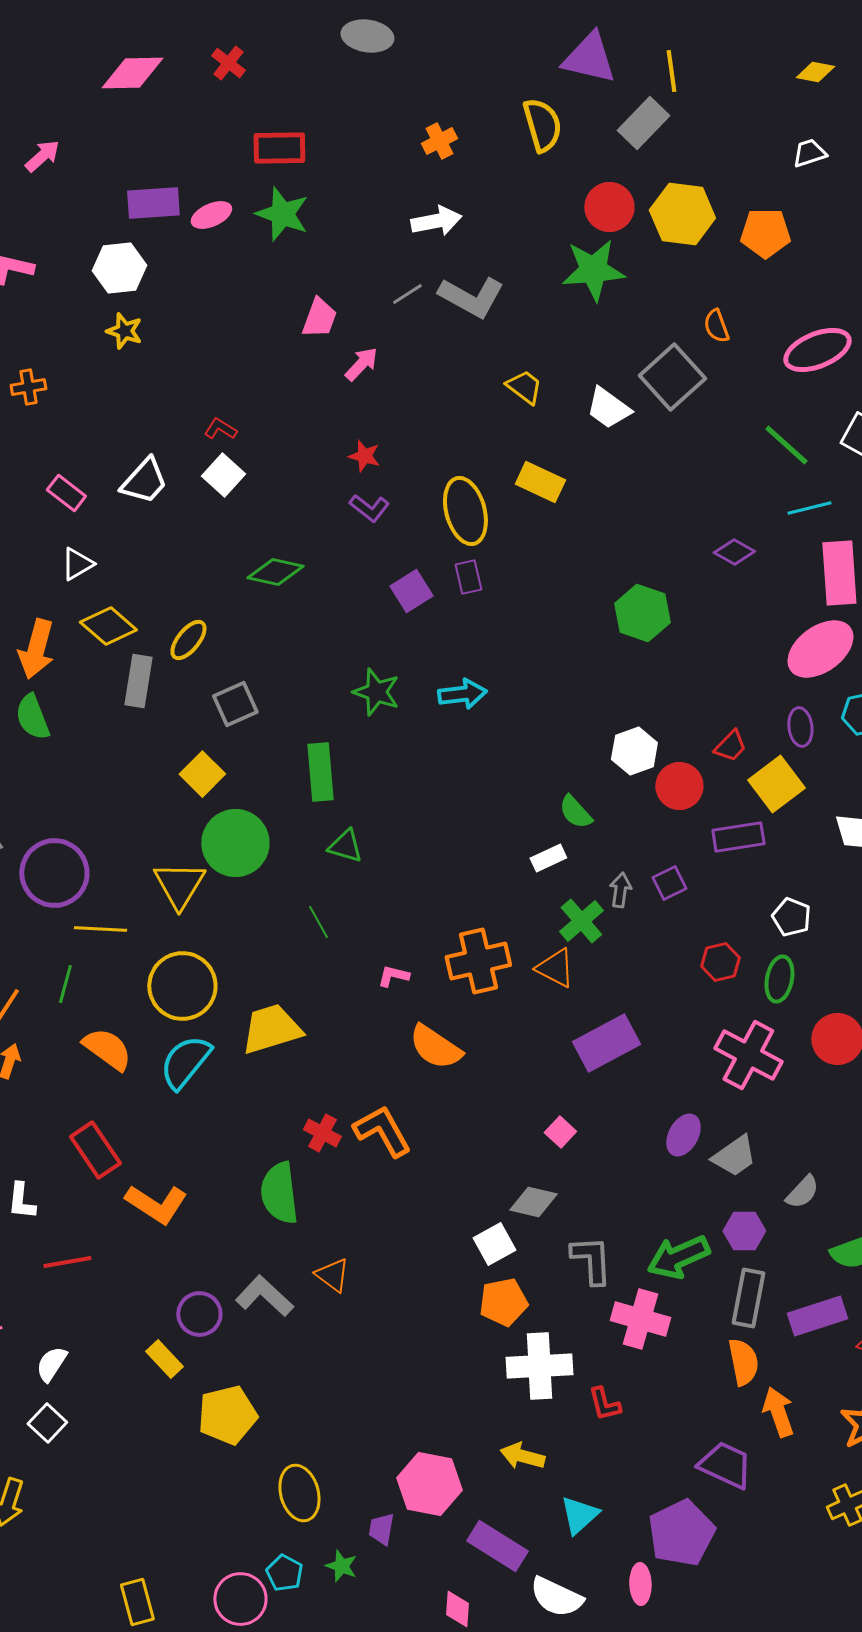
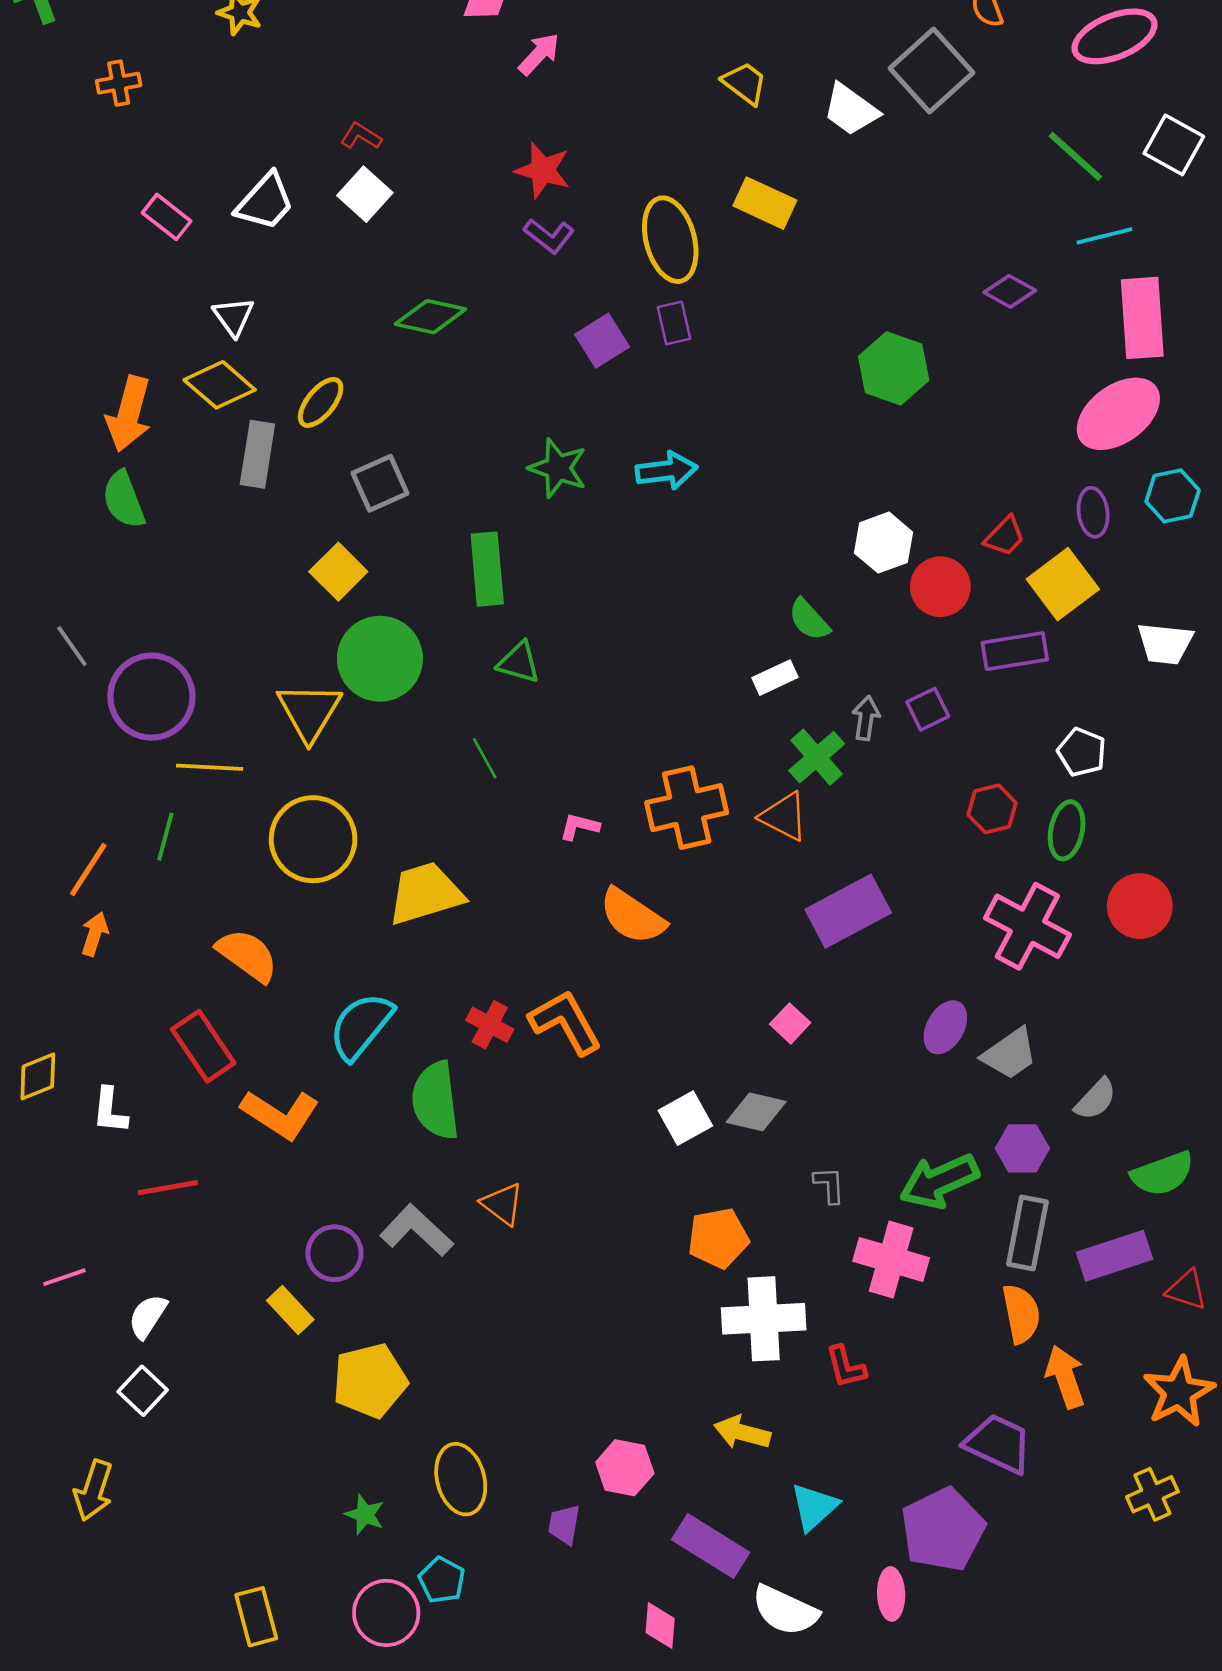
red star: (364, 456) -> (543, 170), size x1.4
white triangle: (77, 564) -> (234, 317), moved, turned -36
orange semicircle: (107, 1049) -> (247, 955), moved
cyan semicircle: (185, 1062) -> (361, 1026), moved
white square: (494, 1244) -> (685, 1118), moved
gray L-shape: (591, 1260) -> (829, 1185), size x0.6
pink hexagon: (429, 1484) -> (625, 1468), size x0.7
green star: (341, 1566) -> (365, 1514), moved

